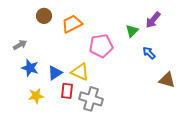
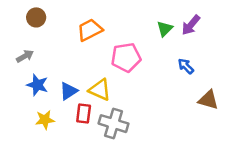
brown circle: (44, 16) -> (36, 17), moved
green triangle: (132, 31) -> (165, 29), moved

